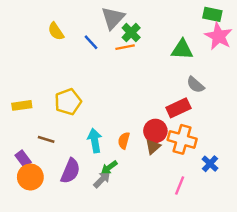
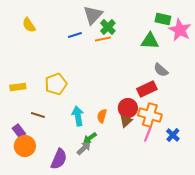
green rectangle: (212, 14) -> (163, 19), moved
yellow semicircle: (56, 31) -> (29, 25), moved
blue line: (91, 42) -> (75, 35), turned -64
purple semicircle: (70, 171) -> (59, 159), moved
pink line: (180, 186) -> (148, 134), moved

